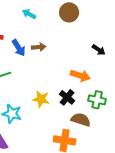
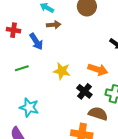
brown arrow: (39, 47) -> (54, 25), moved
yellow star: (41, 99) -> (62, 71), moved

